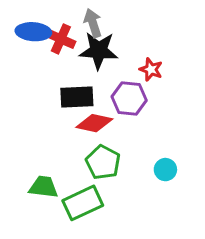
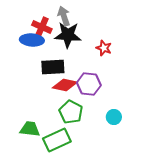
blue ellipse: (33, 32) -> (32, 40), moved
purple hexagon: (129, 98) -> (89, 84), moved

